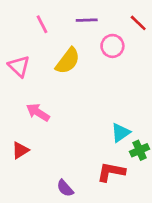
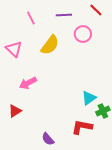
red line: (138, 23) -> (96, 10), moved
pink arrow: (38, 112) -> (28, 83), turned -60

